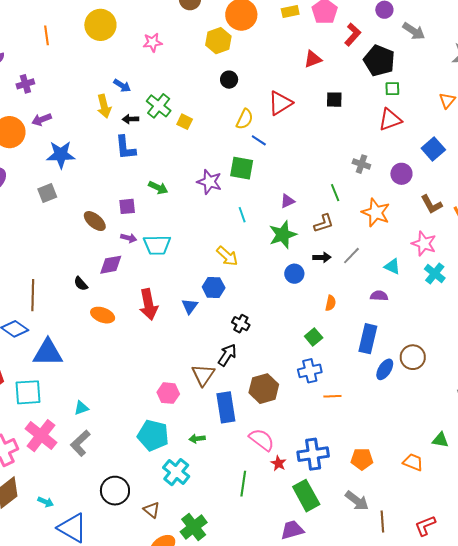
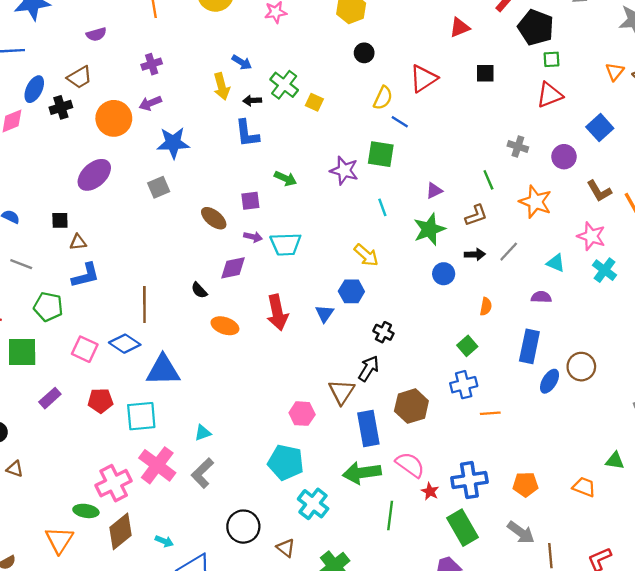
purple cross: (25, 84) -> (152, 64), moved
green arrow: (197, 439) -> (362, 473), moved, size x2.0

